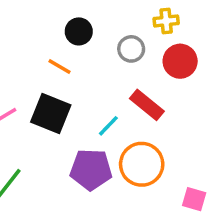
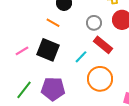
gray circle: (131, 49) -> (94, 23), moved
purple pentagon: (91, 170) -> (53, 89), moved

